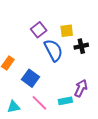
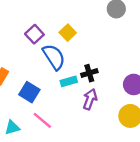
yellow square: (67, 31) -> (68, 33), turned -32
black cross: (81, 46) -> (89, 73), moved
cyan rectangle: (65, 101) -> (69, 81), moved

